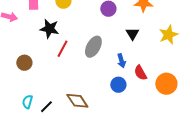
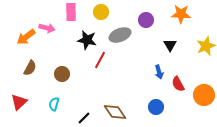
gray ellipse: (93, 47) -> (120, 35), moved, turned 40
blue circle: (118, 85) -> (156, 107), moved
cyan semicircle: (27, 102) -> (54, 104), moved

